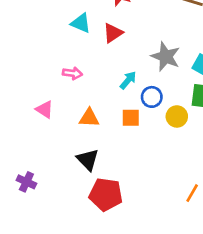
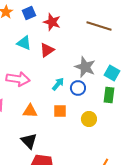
pink arrow: (72, 73) -> (18, 79), size x1.6
blue circle: (152, 97) -> (78, 88), moved
yellow circle: (177, 116) -> (89, 119), moved

